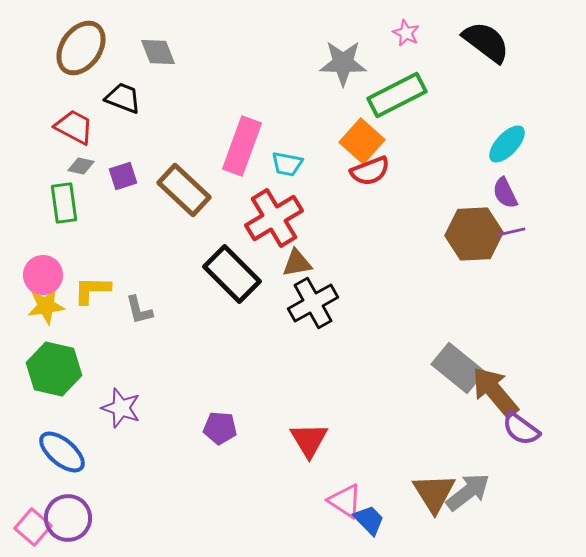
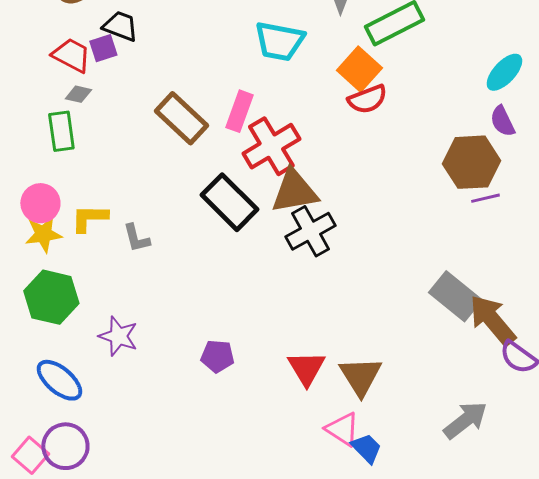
pink rectangle: (242, 146) -> (239, 111), moved, size x0.7
cyan trapezoid: (287, 164) -> (279, 41), moved, size x1.6
purple square: (123, 176) -> (103, 48), moved
purple line: (511, 232) -> (485, 198), moved
brown triangle: (297, 263) -> (294, 191), size x1.6
brown triangle: (434, 493) -> (360, 376), moved

